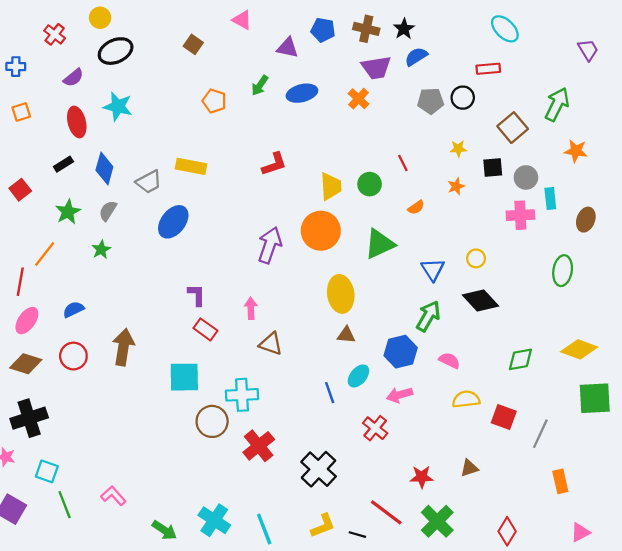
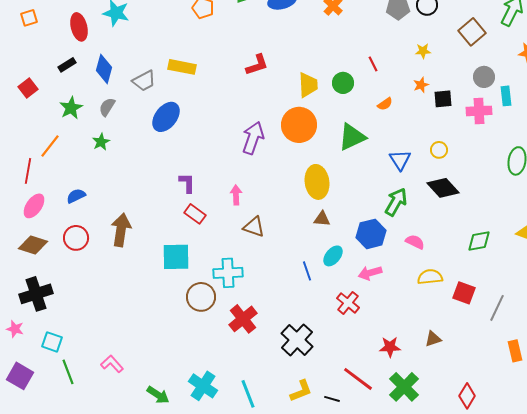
black square: (493, 167) -> (443, 99), moved

